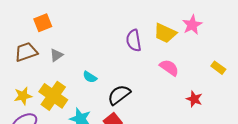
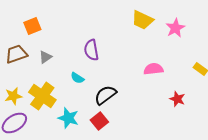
yellow trapezoid: (165, 33) -> (142, 20), moved
purple semicircle: (134, 40) -> (91, 50), moved
pink semicircle: (169, 68) -> (153, 69), turned -42

